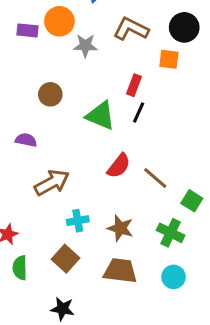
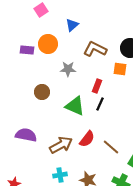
gray star: (85, 46) -> (68, 69), moved
purple semicircle: (26, 140) -> (26, 135), moved, size x1.5
brown arrow: (52, 183) -> (61, 145), moved

